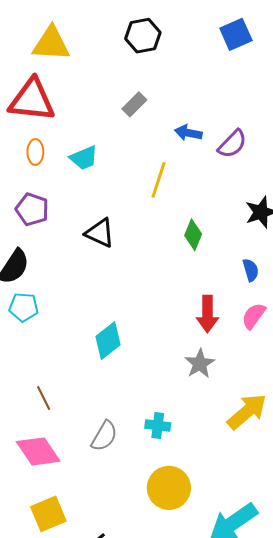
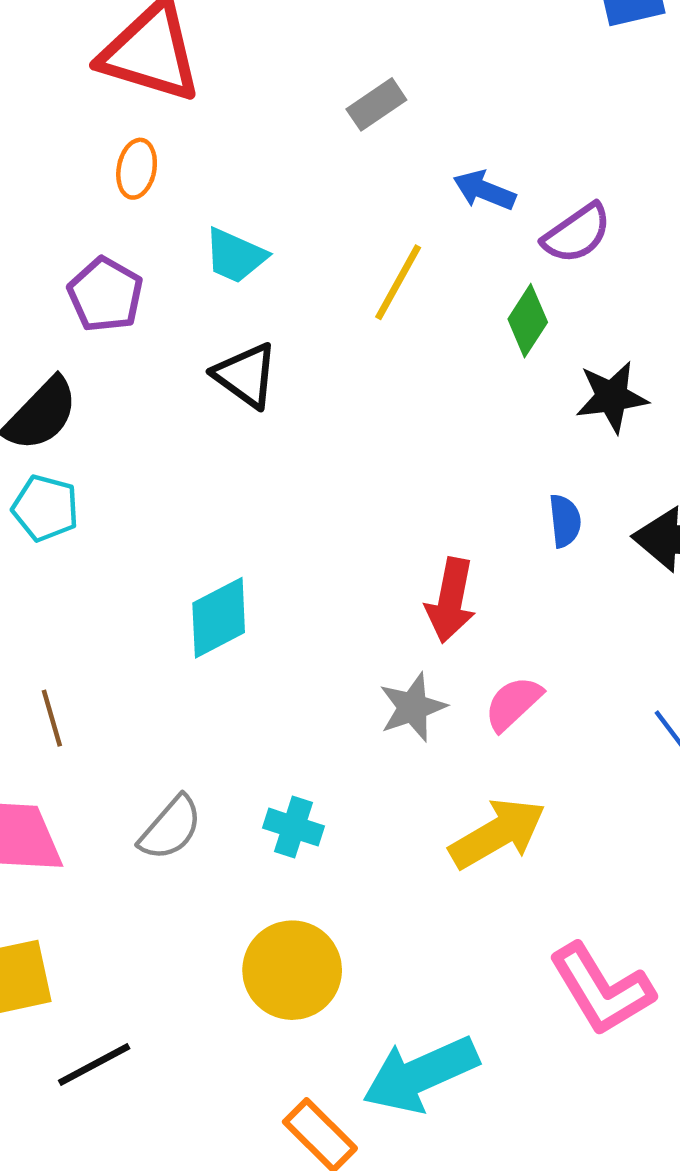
cyan trapezoid: (84, 158) -> (235, 256), moved, turned 36
green diamond: (193, 235) -> (528, 321), moved
pink semicircle: (254, 316) -> (513, 703), moved

